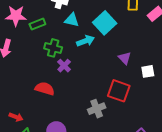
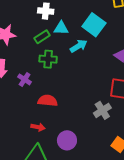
green rectangle: (37, 24) -> (42, 37), moved
purple cross: (64, 66) -> (25, 79), moved
red arrow: (16, 117) -> (38, 127), moved

